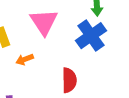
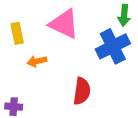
pink triangle: (44, 22) -> (64, 24), turned -40

